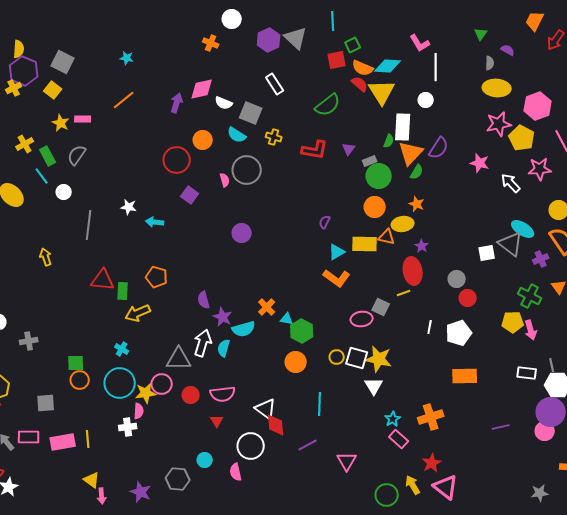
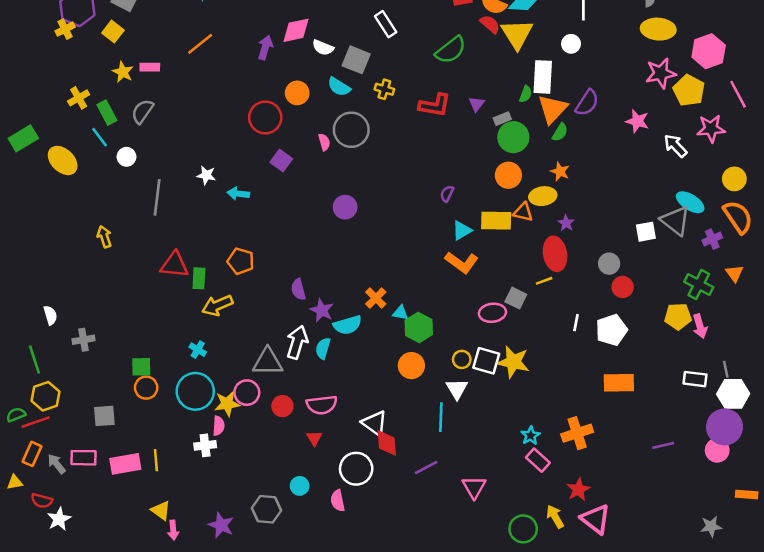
white triangle: (374, 386) -> (457, 389), moved

